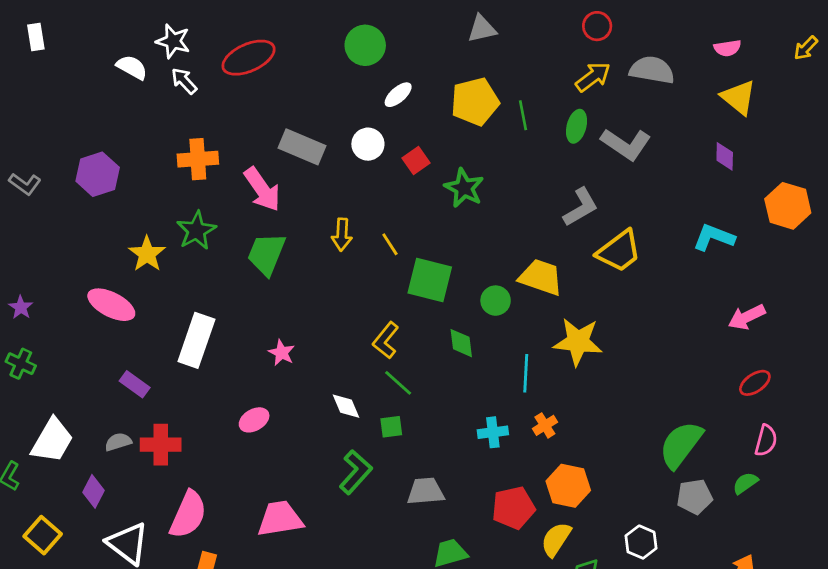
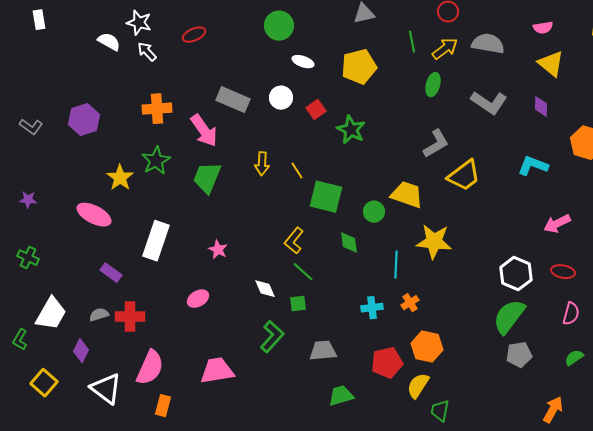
red ellipse: (249, 58) -> (194, 35), size x0.6
white ellipse: (398, 95) -> (303, 62), turned 60
green line: (523, 115) -> (412, 42), moved
gray L-shape: (626, 144) -> (489, 103), moved
purple star: (21, 307) -> (28, 200), moved, turned -30
red ellipse: (755, 383) -> (563, 272), turned 45
green semicircle: (745, 483) -> (574, 358), moved
white hexagon: (641, 542) -> (516, 274), moved, size x1.4

